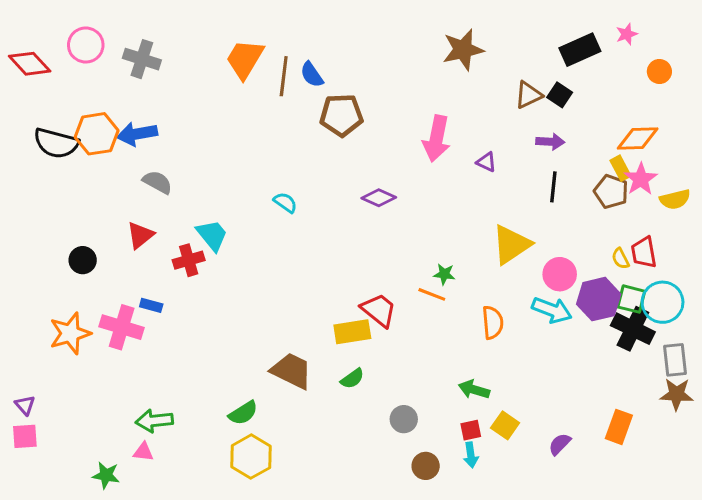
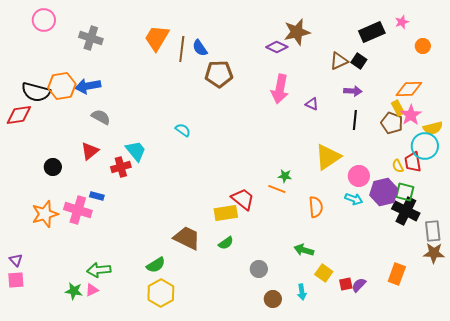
pink circle: (86, 45) -> (44, 20), moved
red diamond: (30, 64) -> (19, 115), moved, turned -56
purple diamond: (379, 198) -> (277, 47), moved
cyan circle: (663, 302) -> (425, 146), moved
cyan arrow: (552, 310) -> (354, 199), size x0.7
red square: (471, 430) -> (346, 284), moved
pink triangle: (143, 452) -> (92, 290), turned -32
green star: (106, 475) -> (74, 291), moved

